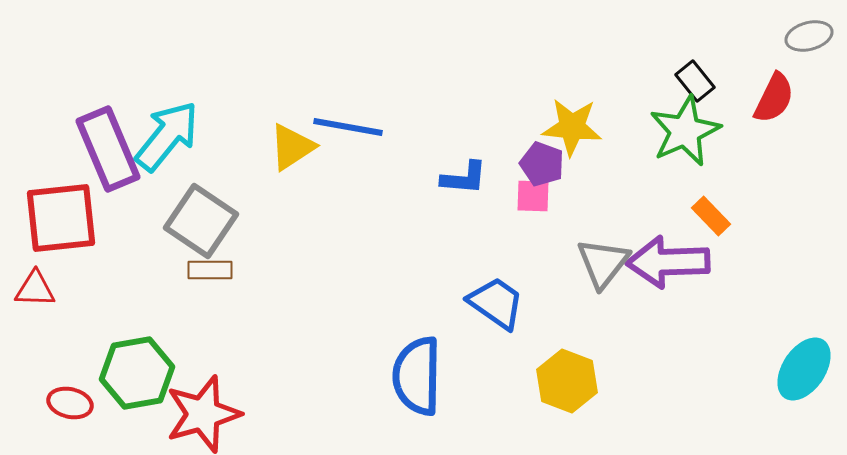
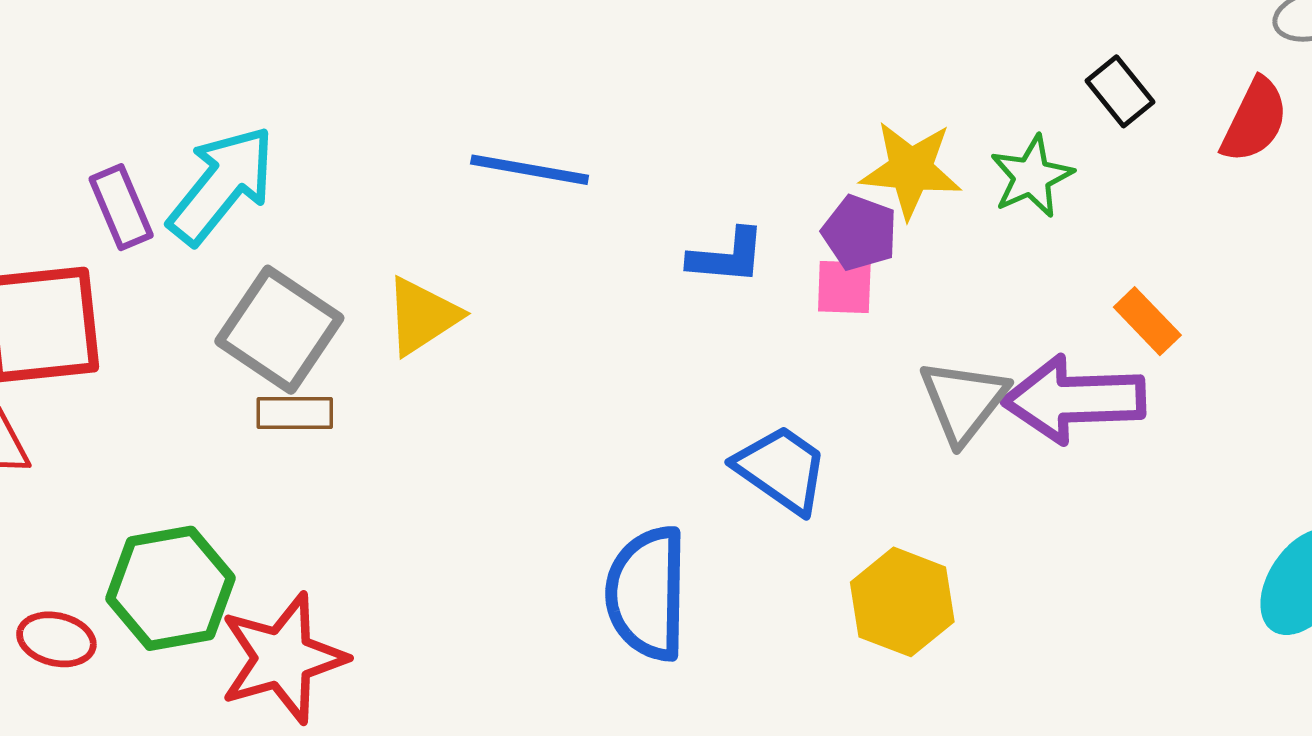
green star: (685, 131) -> (1032, 176), moved, size x0.7
yellow triangle: (292, 147) -> (422, 316), moved
purple rectangle: (108, 149) -> (121, 207), size x0.6

